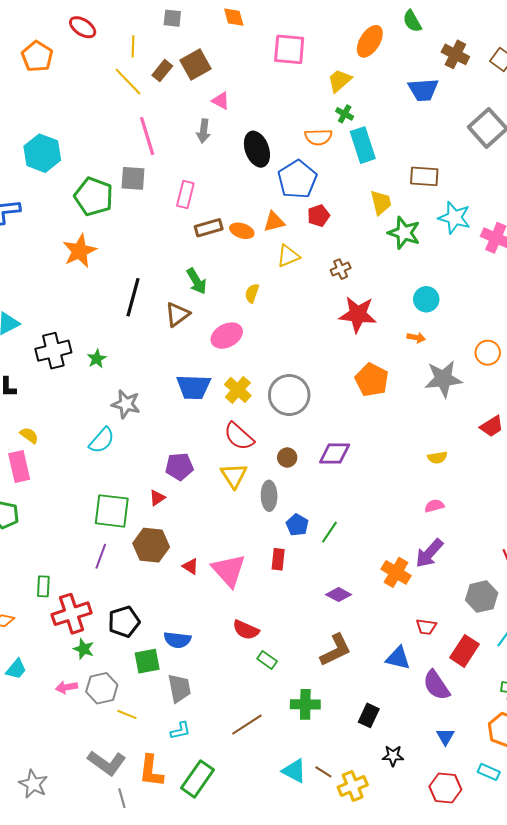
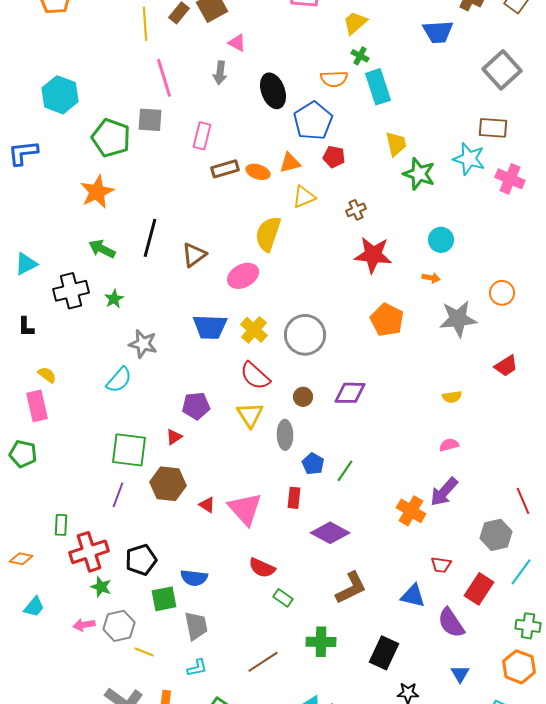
yellow line: (128, 82) -> (145, 24), turned 40
brown rectangle: (424, 176) -> (493, 128), moved
red pentagon: (318, 216) -> (334, 157), turned 30
green arrow: (196, 281) -> (102, 249), moved, turned 148
yellow semicircle: (252, 293) -> (268, 234), size x1.8
purple diamond: (339, 595) -> (330, 533), moved, size x1.5
black rectangle: (369, 715) -> (384, 653), size x1.4

